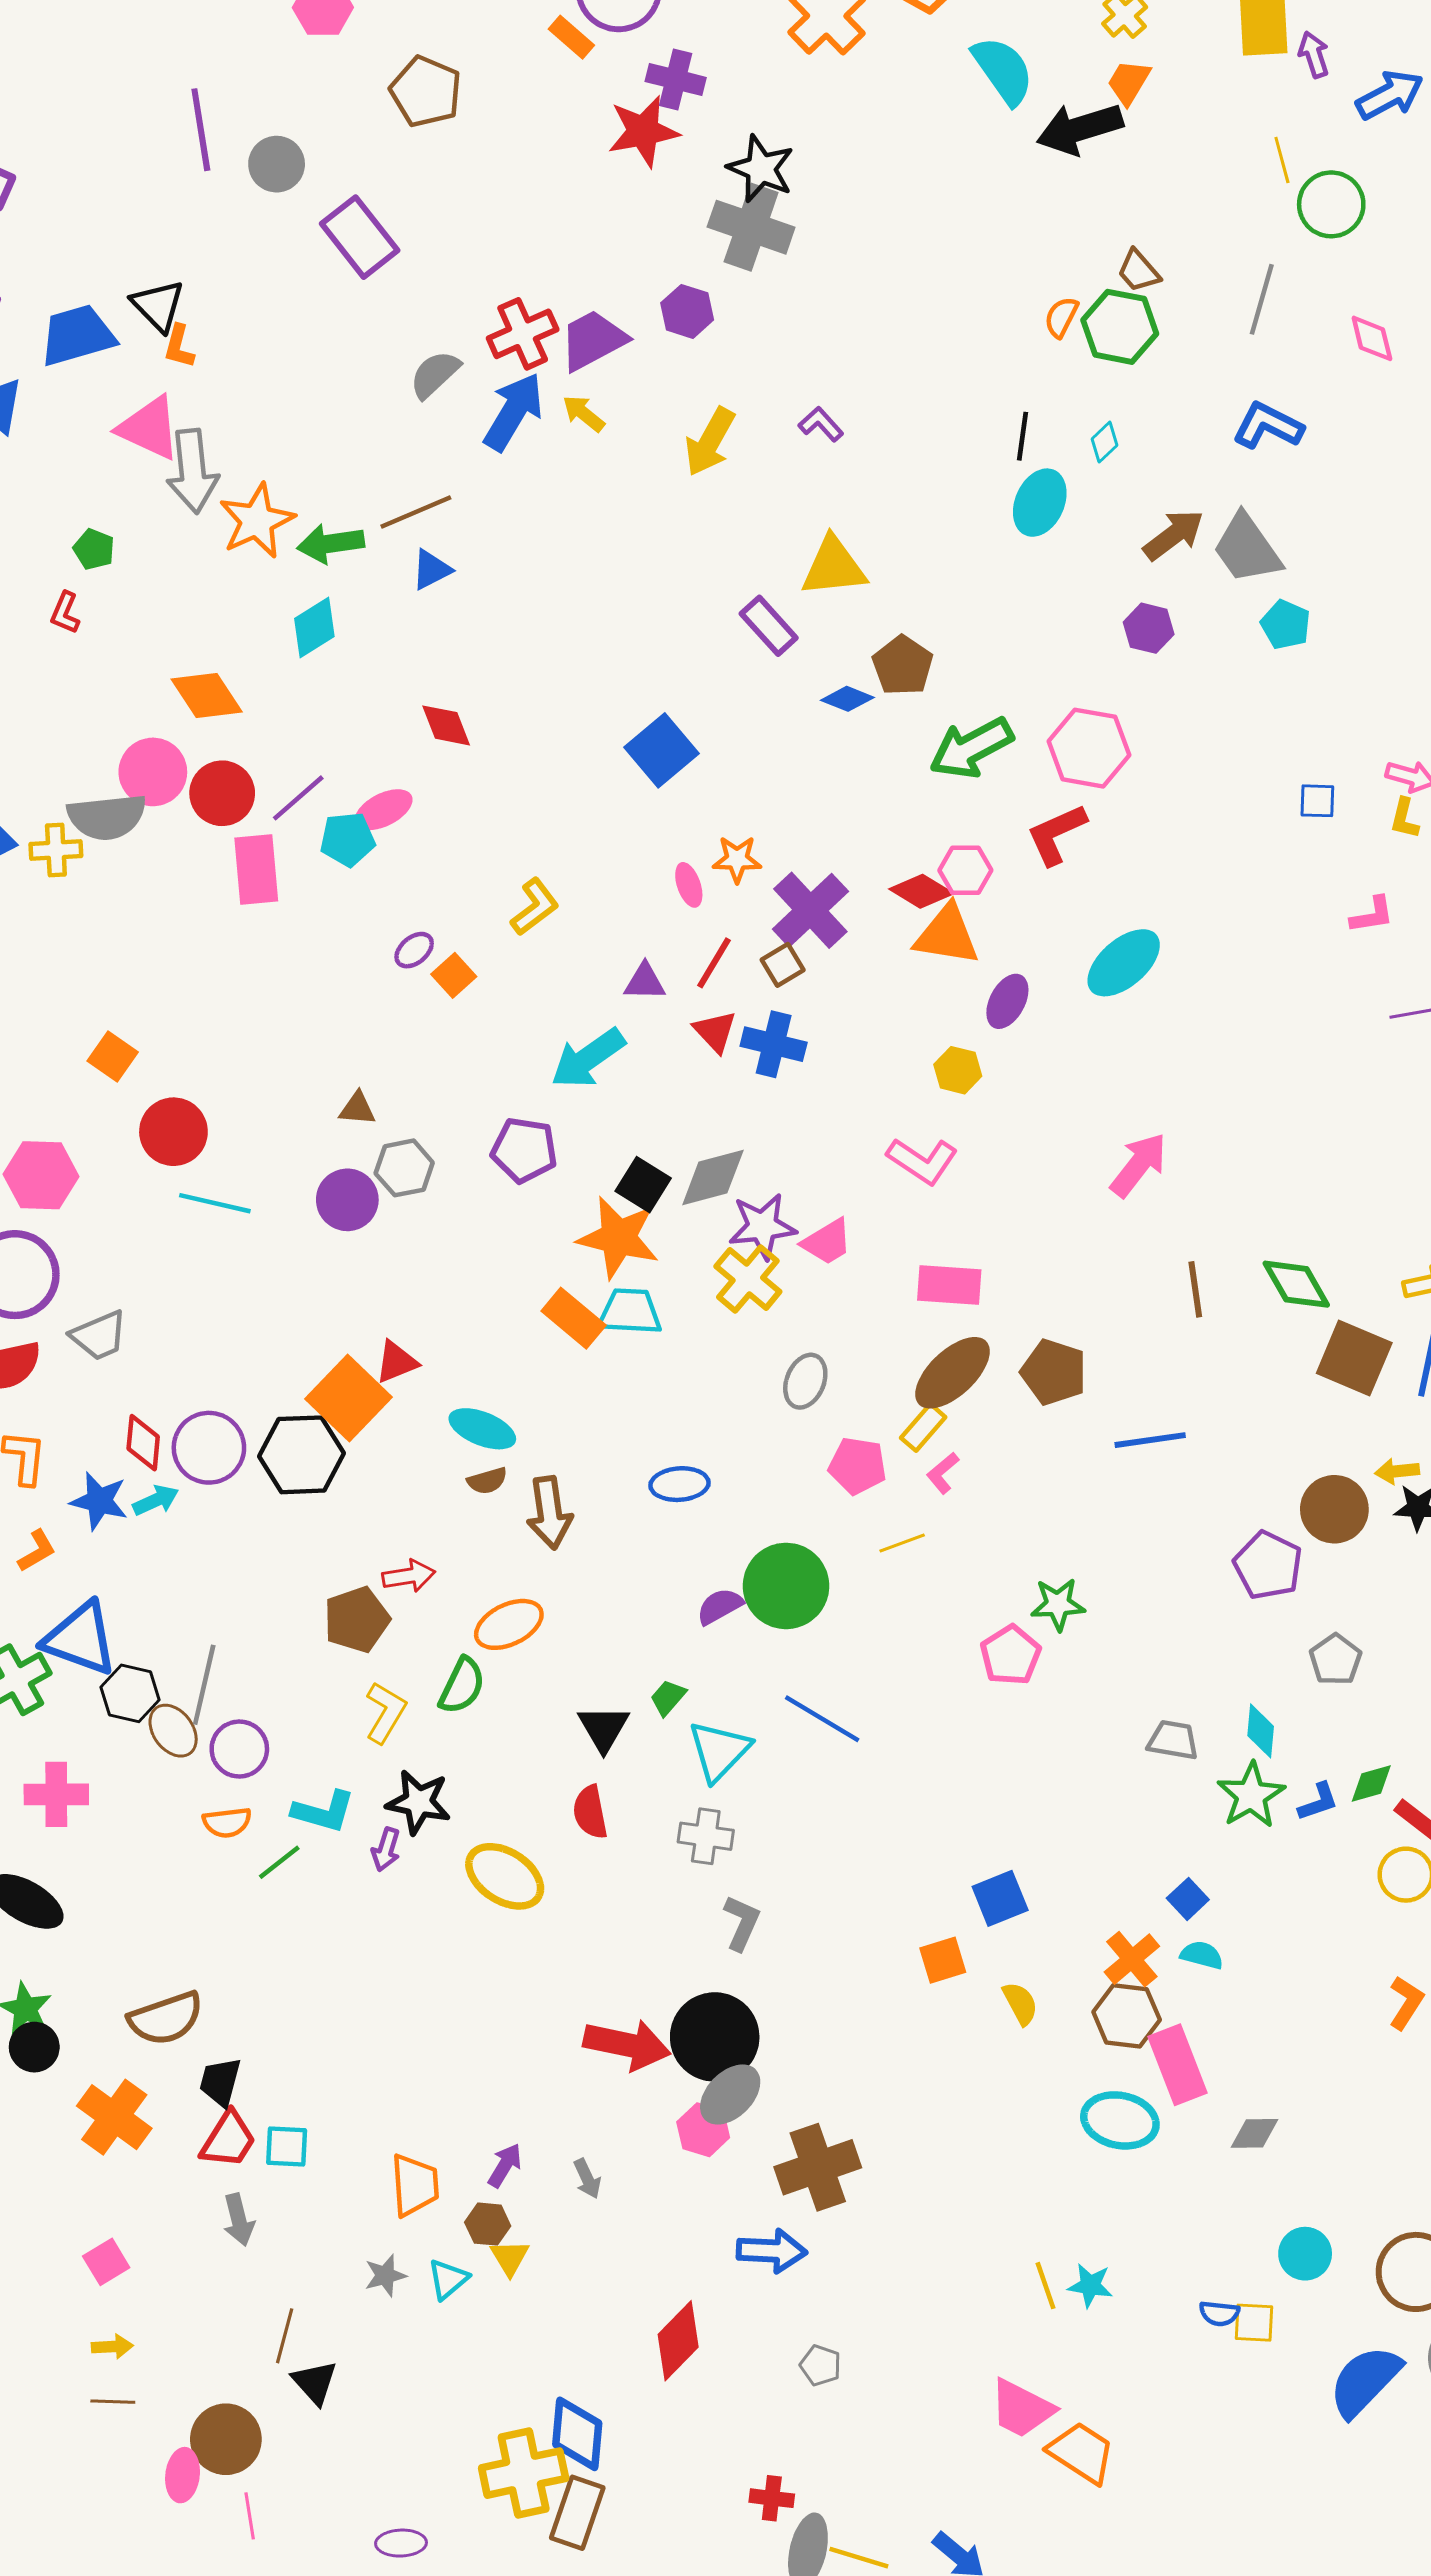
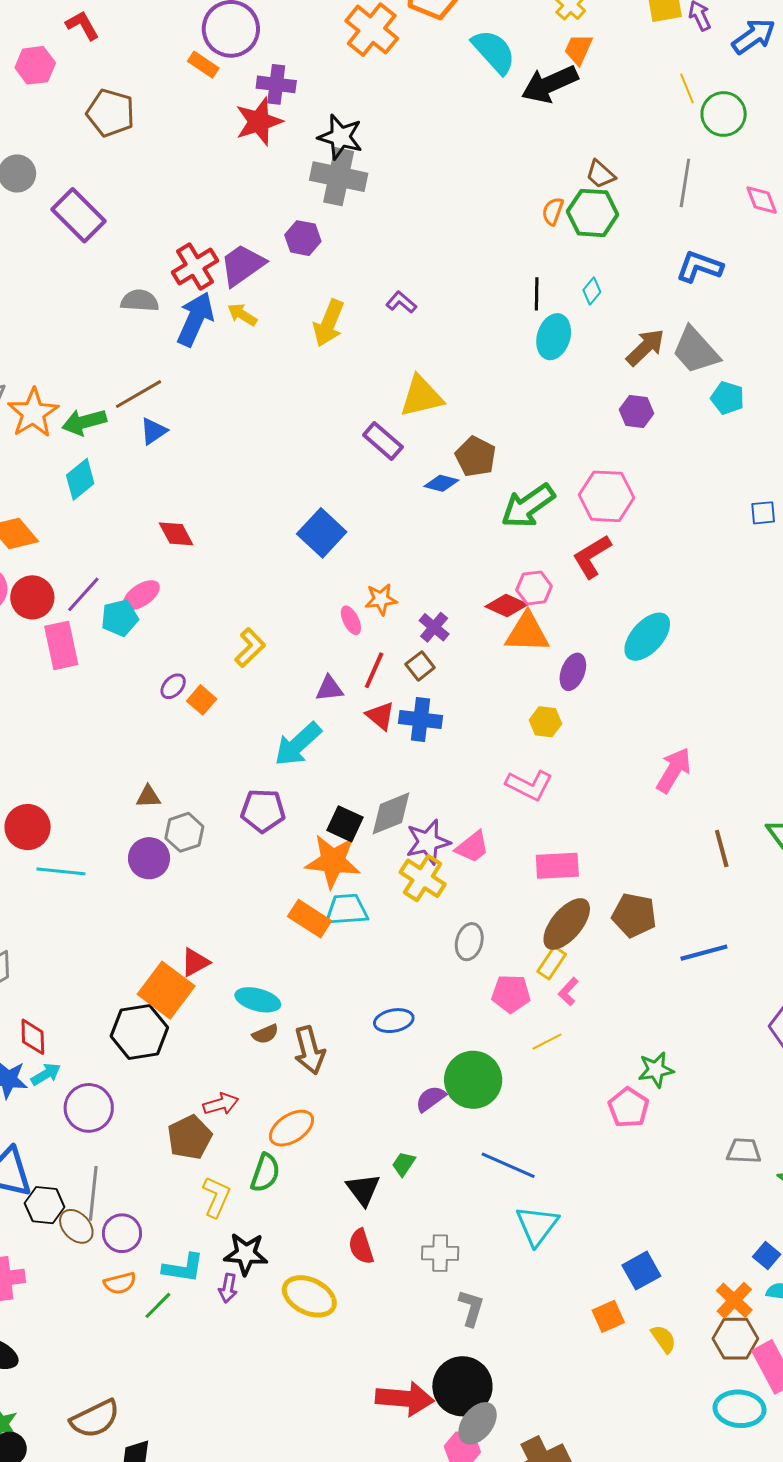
gray semicircle: (435, 374) -> (140, 301), turned 54
purple cross: (810, 910) -> (434, 627), size x0.6
purple circle: (209, 1448) -> (89, 1108), moved
cyan triangle: (719, 1751) -> (537, 1225), moved

